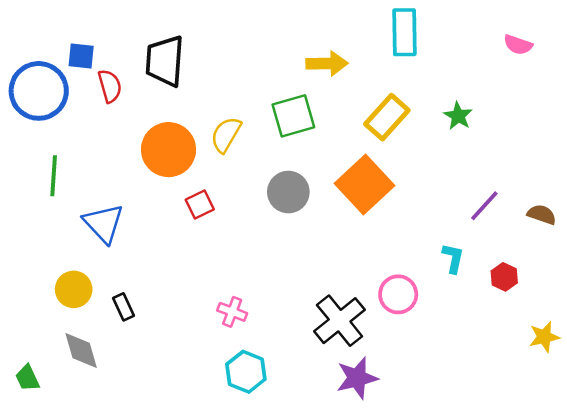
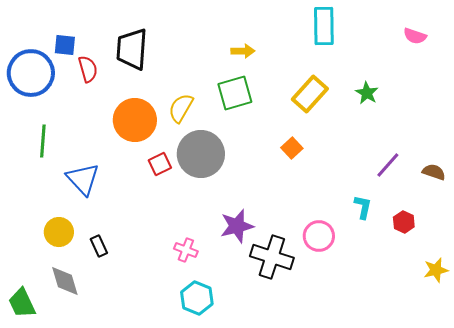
yellow arrow: (327, 63) -> (243, 51), moved, size x0.7
orange square: (364, 185) -> (292, 148), size x0.5
gray circle: (288, 192) -> (201, 154), moved, size x1.4
black cross: (340, 321) -> (272, 257), turned -33
green trapezoid: (27, 378) -> (22, 303), size x1.4
purple star: (357, 378) -> (237, 226), moved

